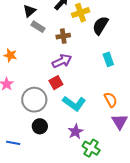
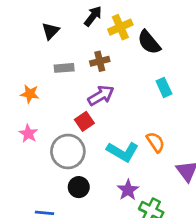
black semicircle: (100, 25) -> (149, 42), turned -66
gray rectangle: (38, 27) -> (64, 68), moved, turned -32
red square: (56, 83) -> (84, 121), moved
orange semicircle: (111, 100) -> (156, 142), moved

